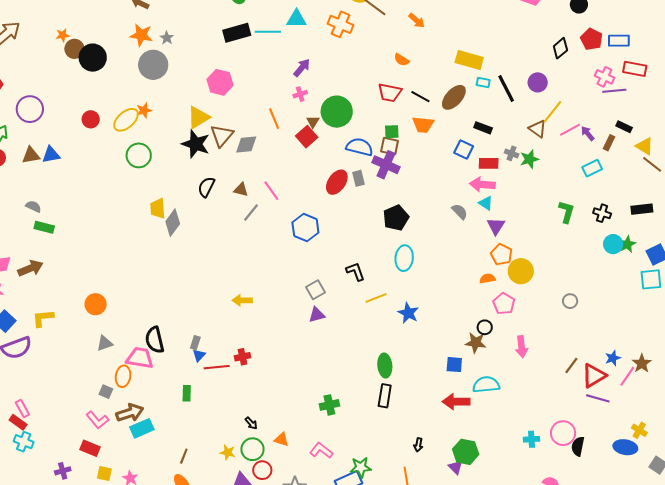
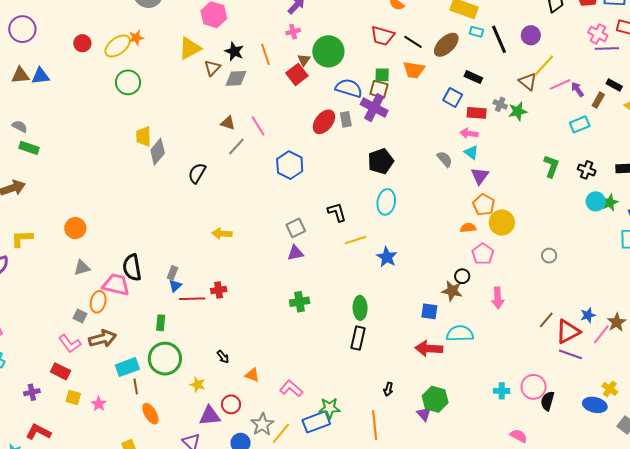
brown triangle: (222, 136) -> (212, 68), size x0.7
black star: (196, 144) -> (234, 51), moved, size x0.7
pink arrow: (482, 184) -> (469, 133), size x0.7
black semicircle: (206, 187) -> (197, 173), moved
green cross: (329, 405) -> (300, 302), moved
cyan rectangle: (142, 428) -> (127, 367), moved
green circle: (252, 449) -> (165, 359), moved, size x1.4
brown line: (184, 456) -> (136, 387), moved, turned -35

